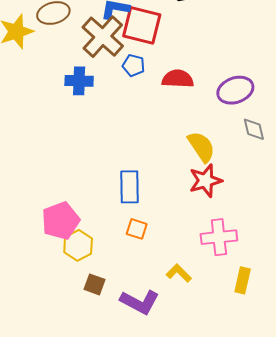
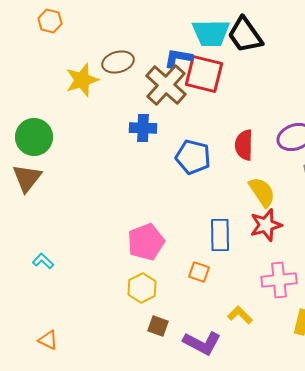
blue pentagon: (134, 65) -> (193, 157), moved, size x1.6
red semicircle: (178, 79) -> (244, 145), moved, turned -92
blue rectangle: (129, 187) -> (220, 235), moved
pink pentagon: (61, 221) -> (146, 242), moved

